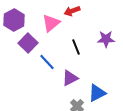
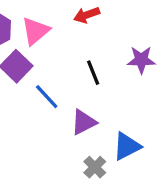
pink triangle: (51, 23) -> (35, 31), moved

